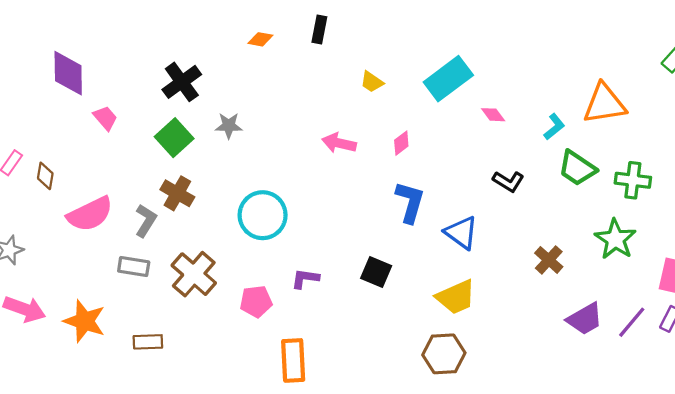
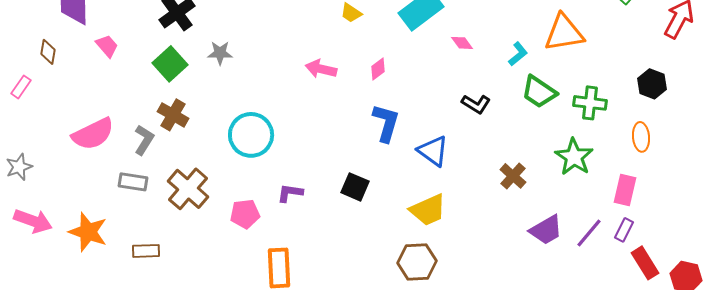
brown diamond: (45, 176) -> (48, 52), moved

